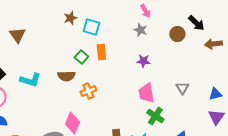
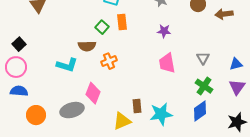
brown arrow: (213, 44) -> (224, 14), moved
cyan L-shape: (30, 80) -> (67, 65), moved
green cross: (155, 116) -> (204, 86), moved

